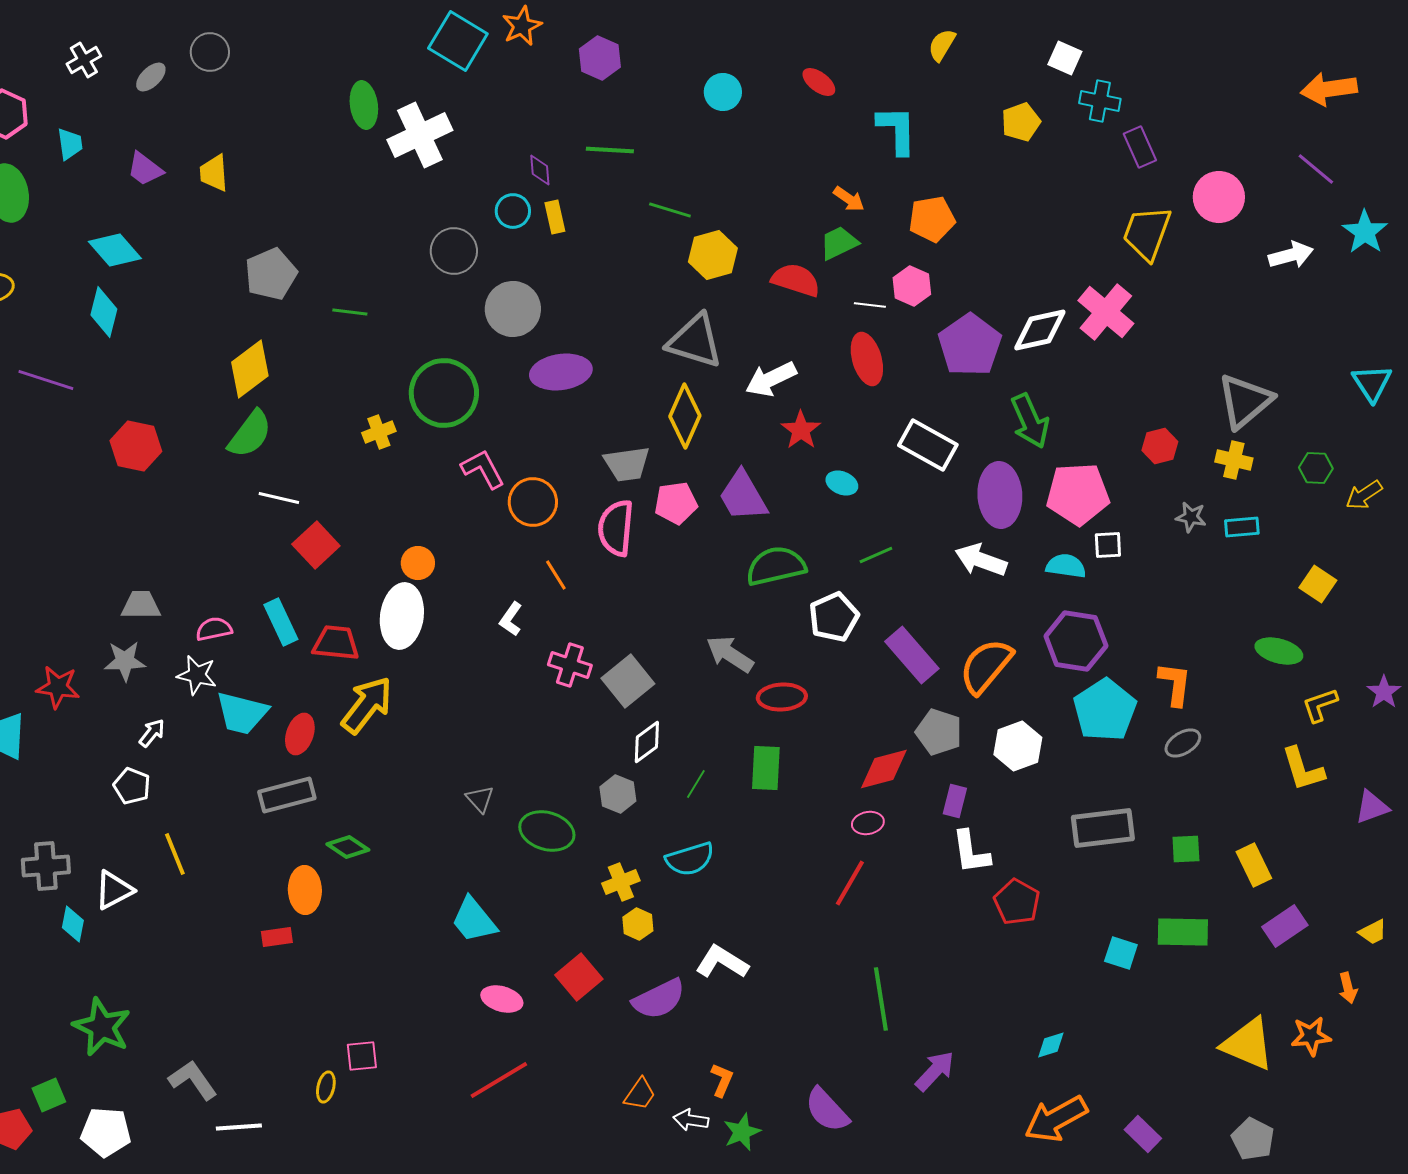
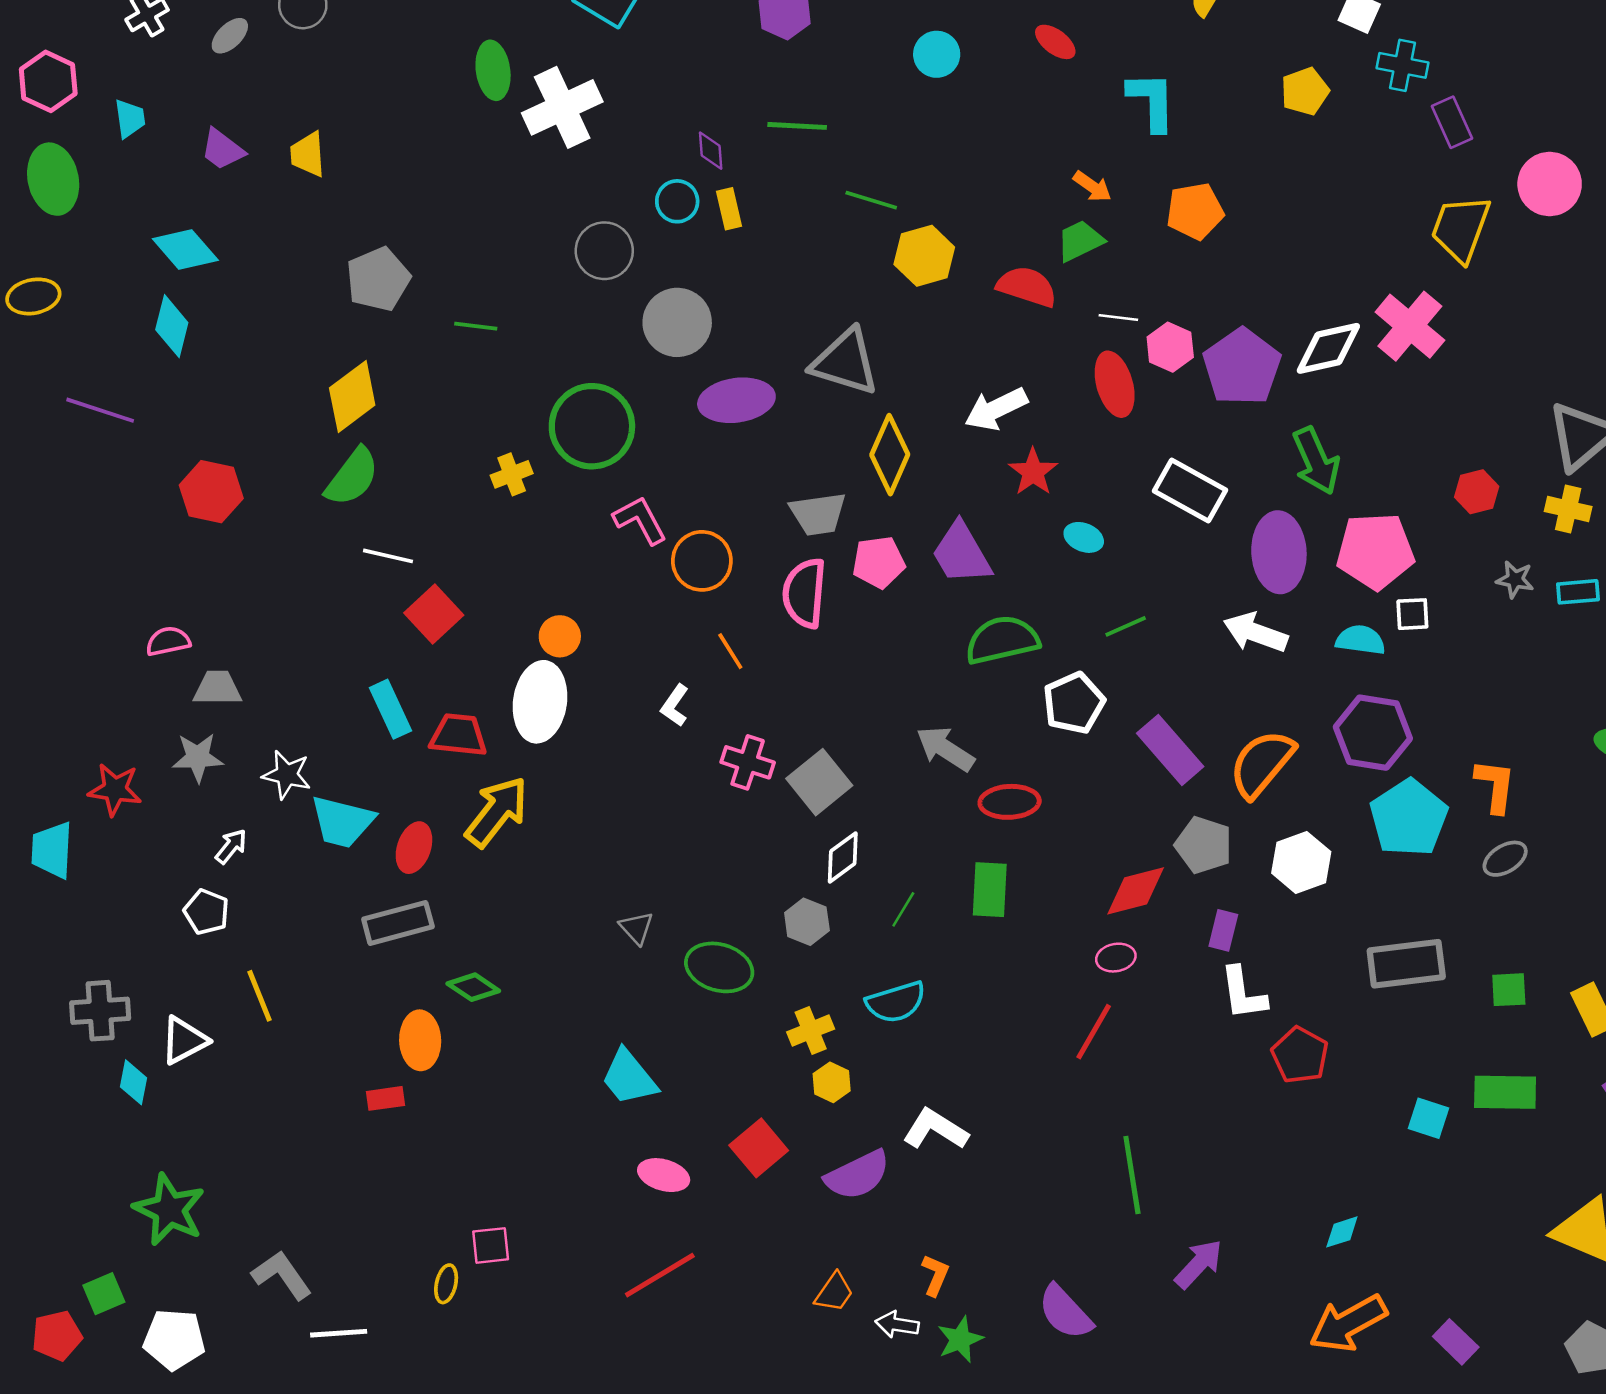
pink hexagon: (912, 286) -> (1170, 347), moved
gray triangle: (695, 341) -> (845, 362), moved
pink semicircle: (214, 629) -> (168, 641), moved

